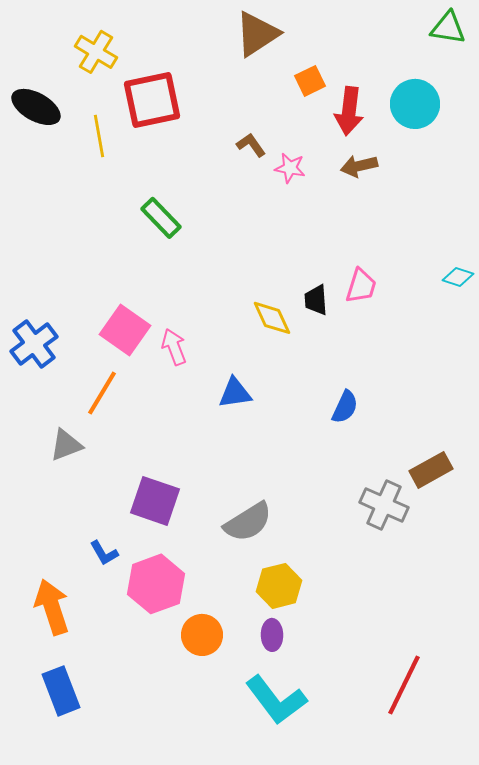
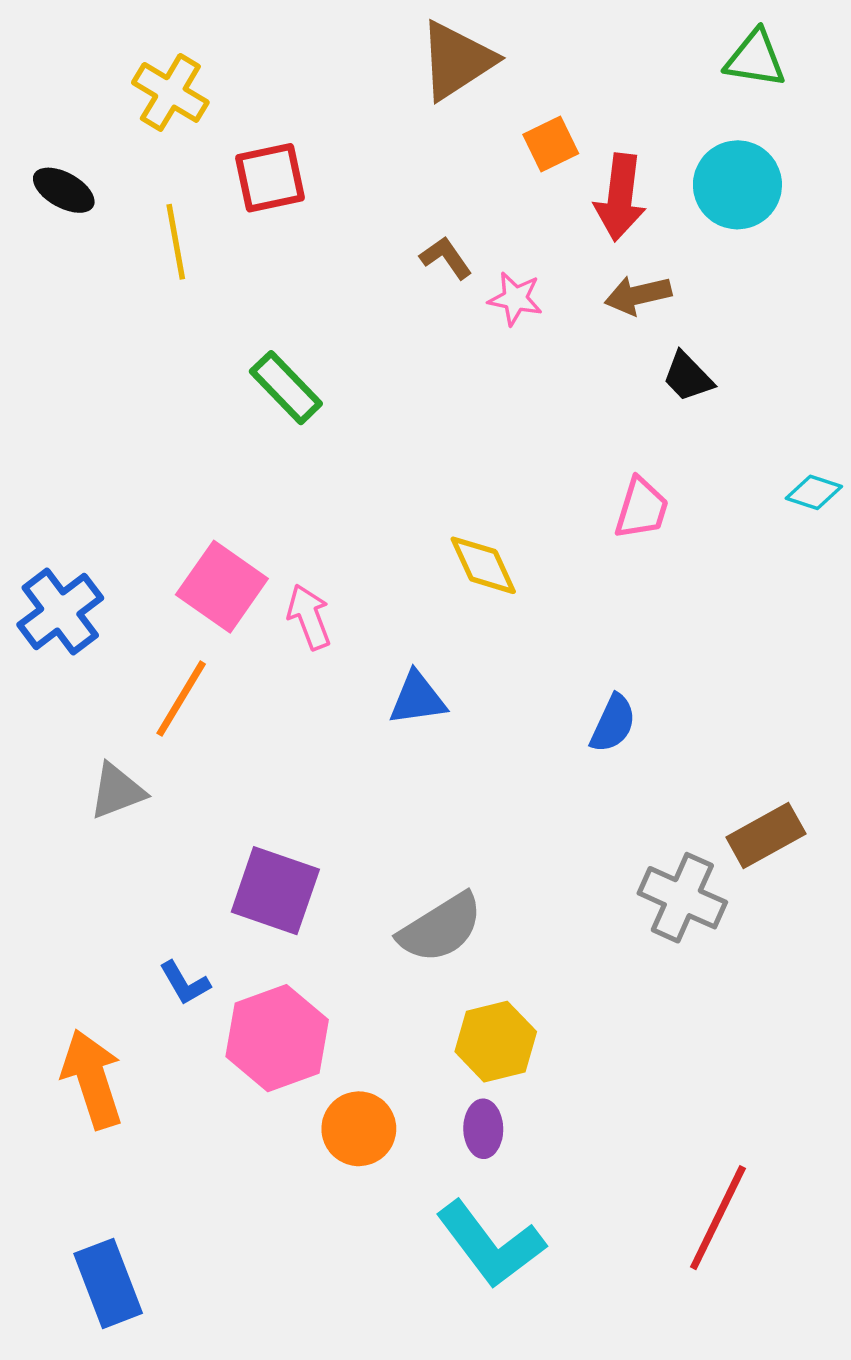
green triangle: (448, 28) -> (755, 59), moved
red square: (152, 100) -> (270, 178), size x0.7
black ellipse: (36, 107) -> (64, 190), size x0.7
black trapezoid: (316, 300) -> (688, 377), moved, turned -40
blue rectangle: (61, 691) -> (108, 1283), moved

